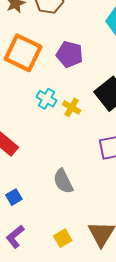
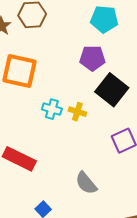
purple pentagon: (70, 54) -> (92, 58), moved

